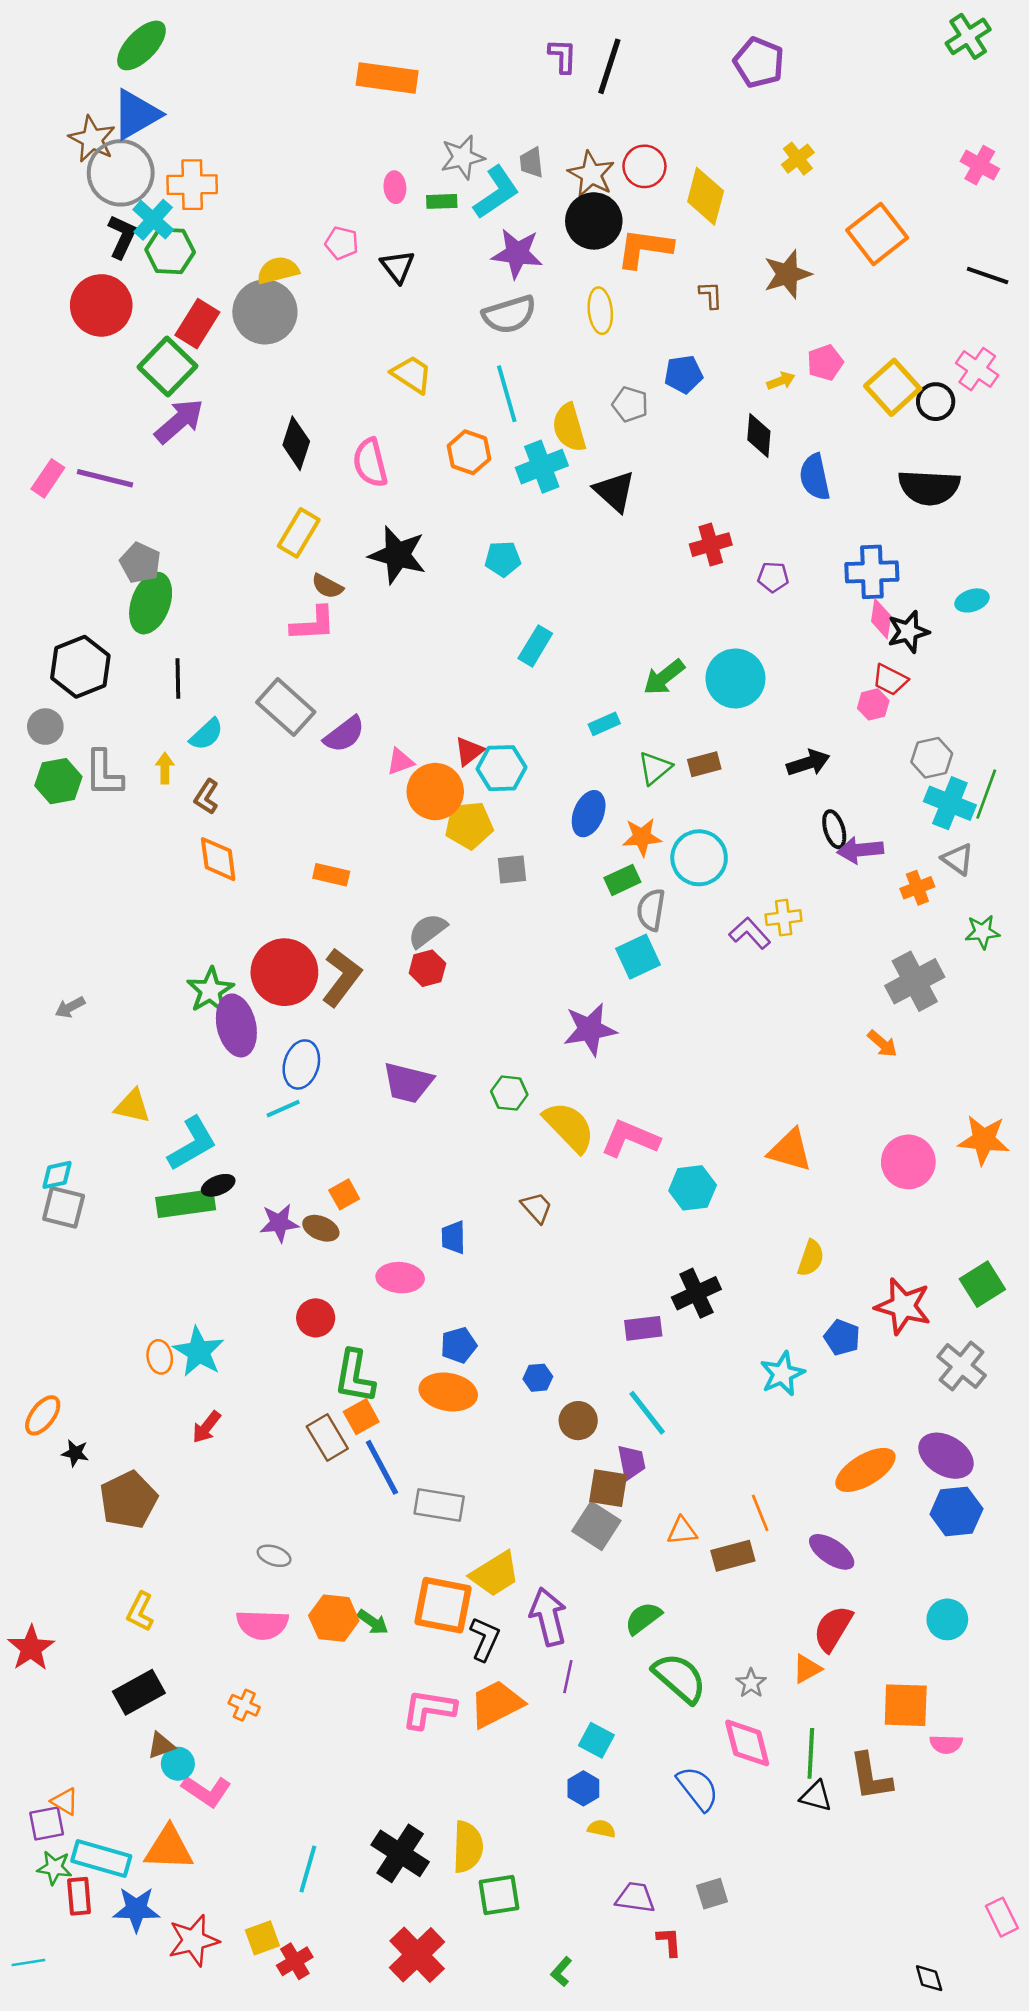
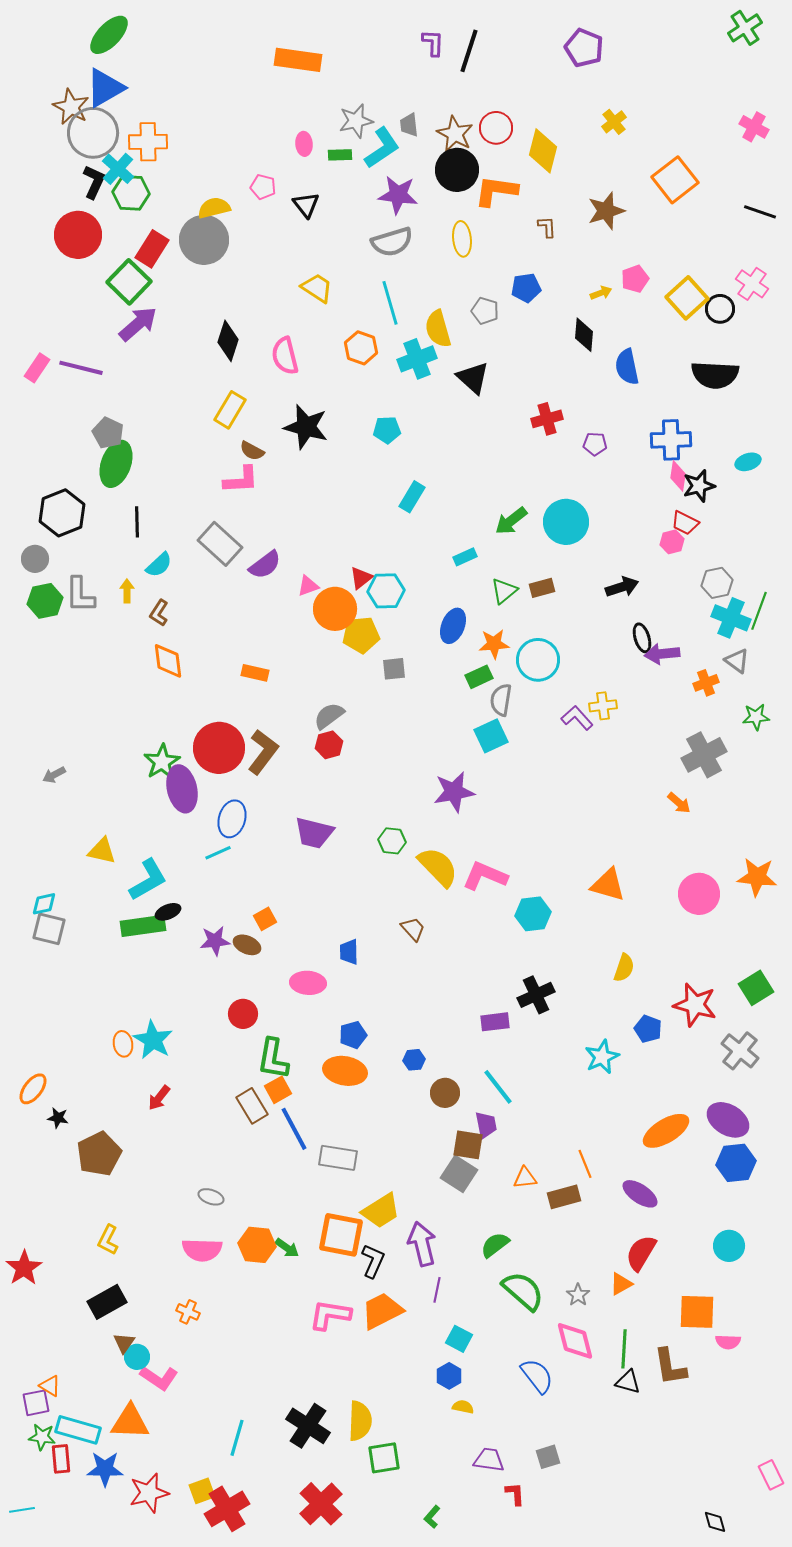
brown triangle: (161, 1745) -> (124, 1343), turned -35
red cross: (295, 1961) -> (227, 1509), size x1.6

